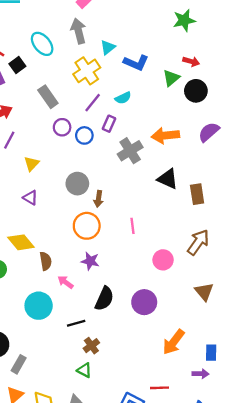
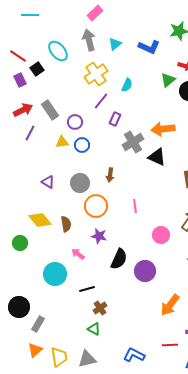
cyan triangle: (108, 47) -> (115, 44), moved
blue L-shape: (136, 63) -> (149, 47), moved
gray rectangle: (48, 97) -> (50, 110), moved
cyan semicircle: (123, 98) -> (127, 85), moved, turned -40
blue circle: (84, 135) -> (82, 145), moved
yellow triangle: (32, 164) -> (62, 142), moved, turned 40
black triangle: (168, 179) -> (157, 157), moved
gray circle: (77, 184) -> (80, 183), moved
brown arrow: (98, 199) -> (110, 175), moved
brown semicircle: (46, 261) -> (66, 224), moved
black semicircle: (104, 299) -> (119, 259), moved
red line: (159, 388) -> (170, 345), moved

